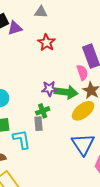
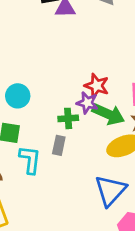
red star: (46, 43) -> (97, 86), moved, turned -30
green cross: (43, 111) -> (68, 118), moved

